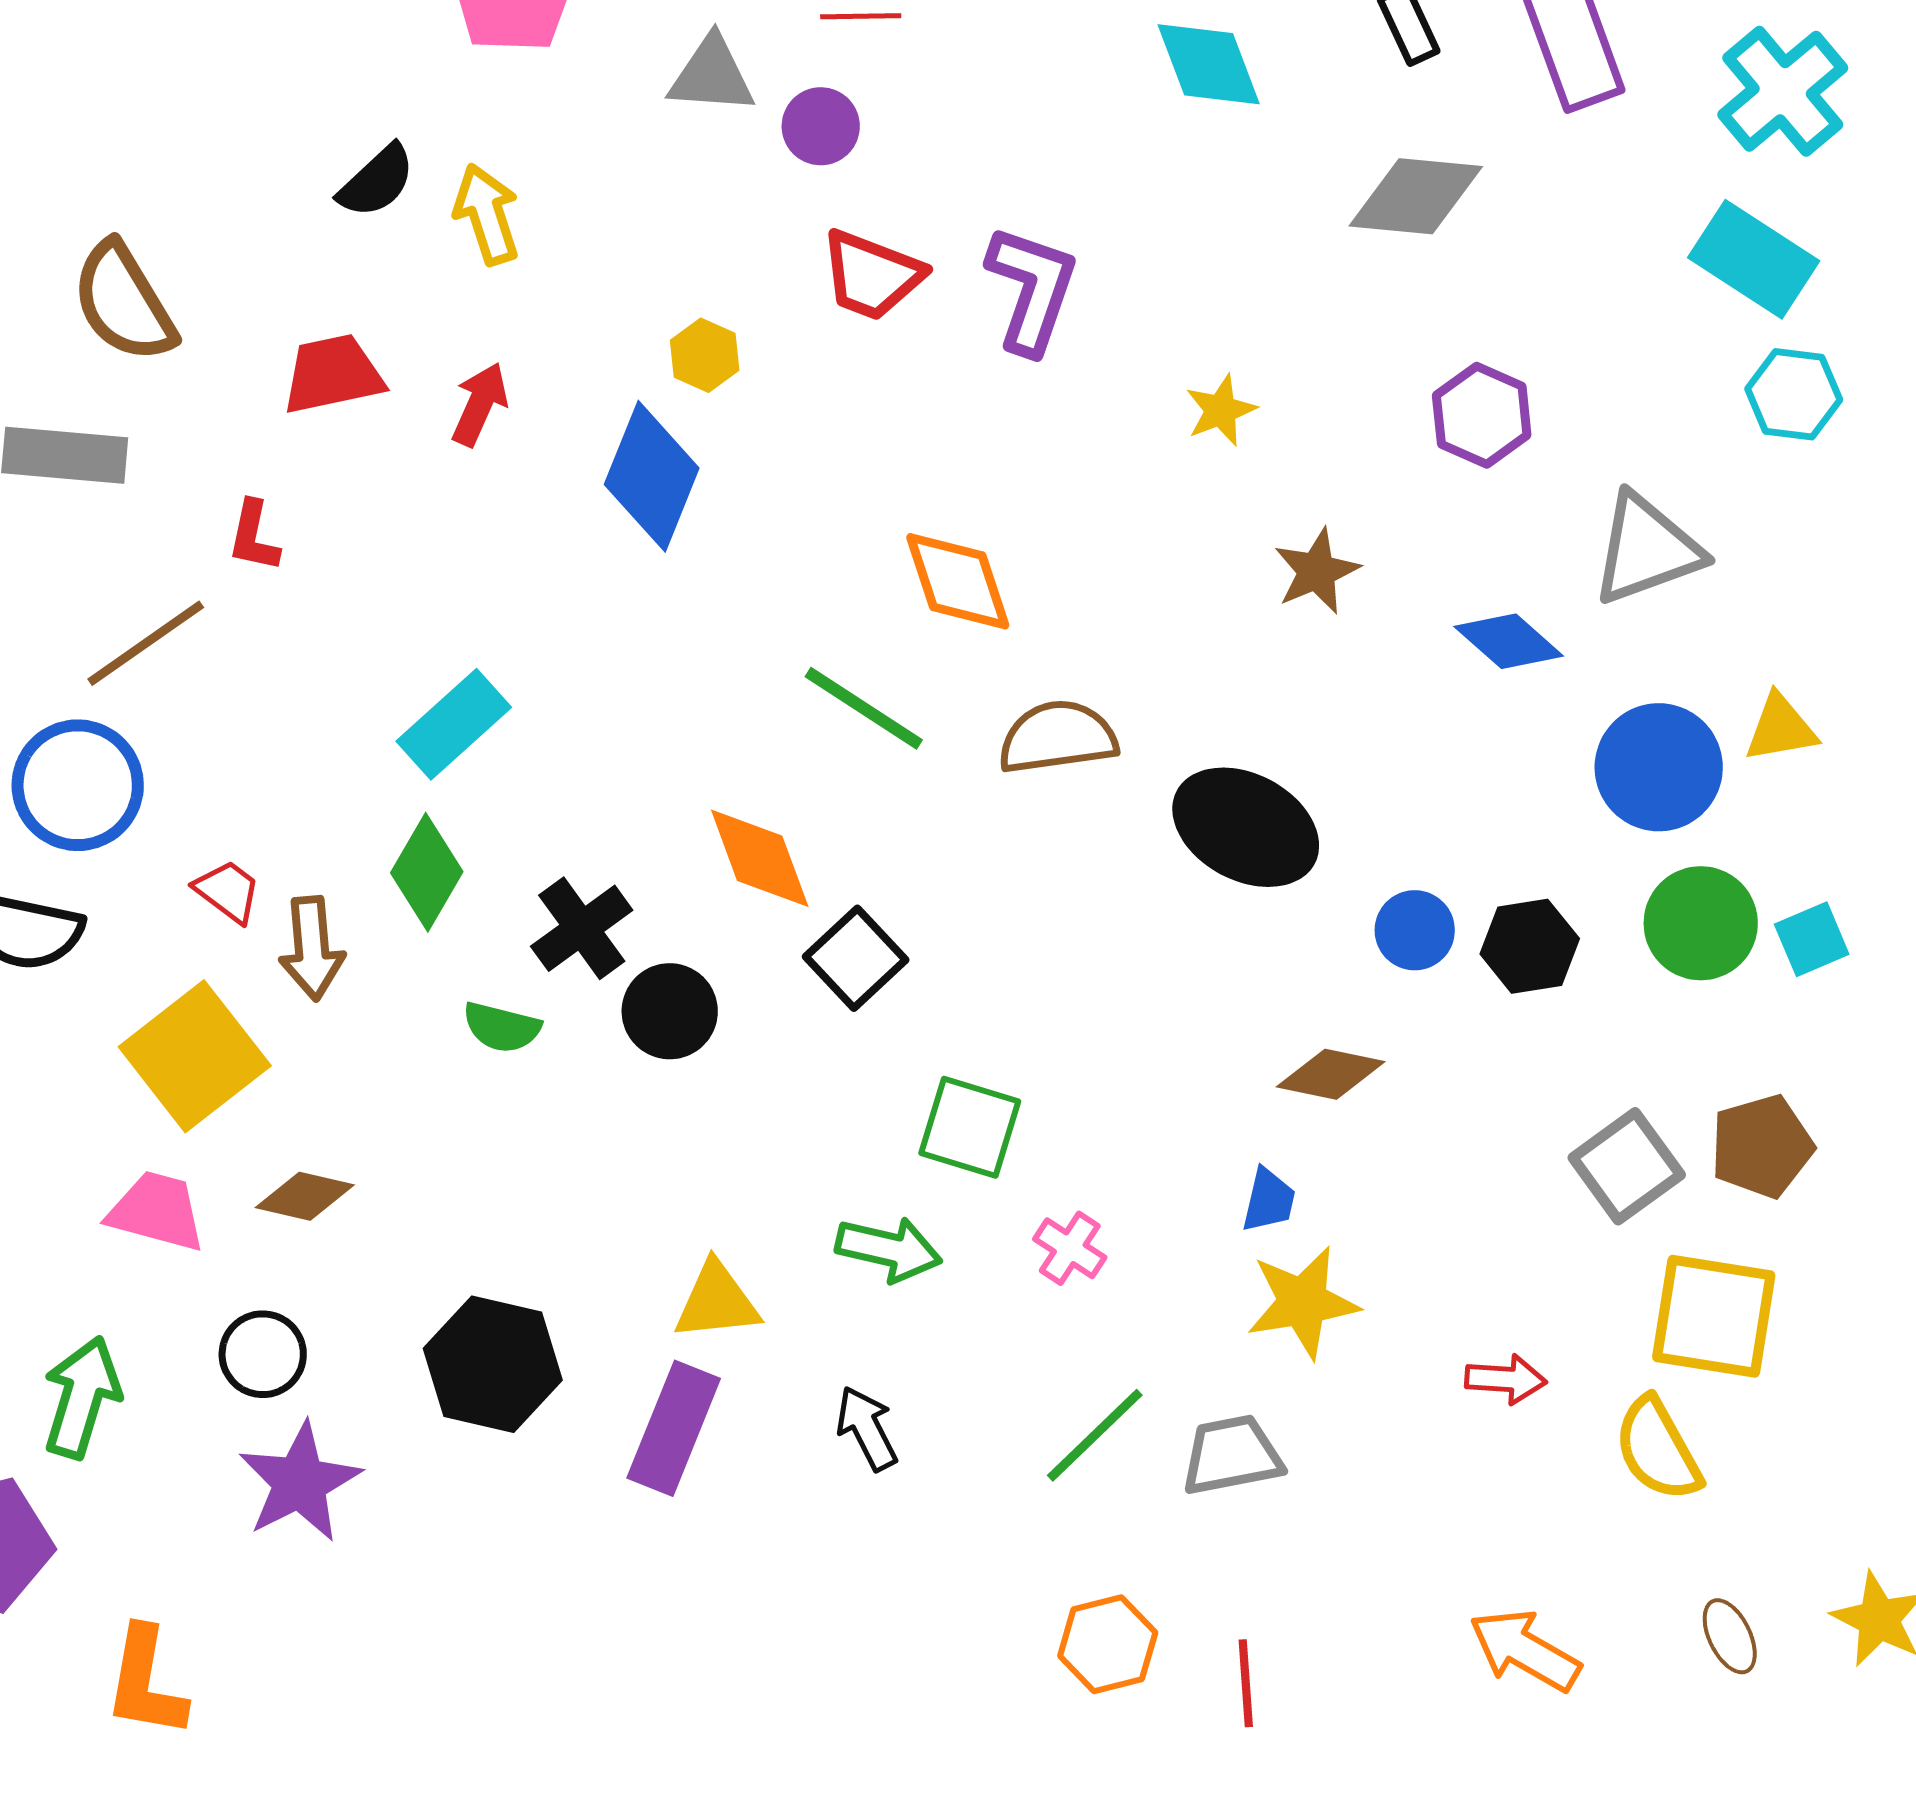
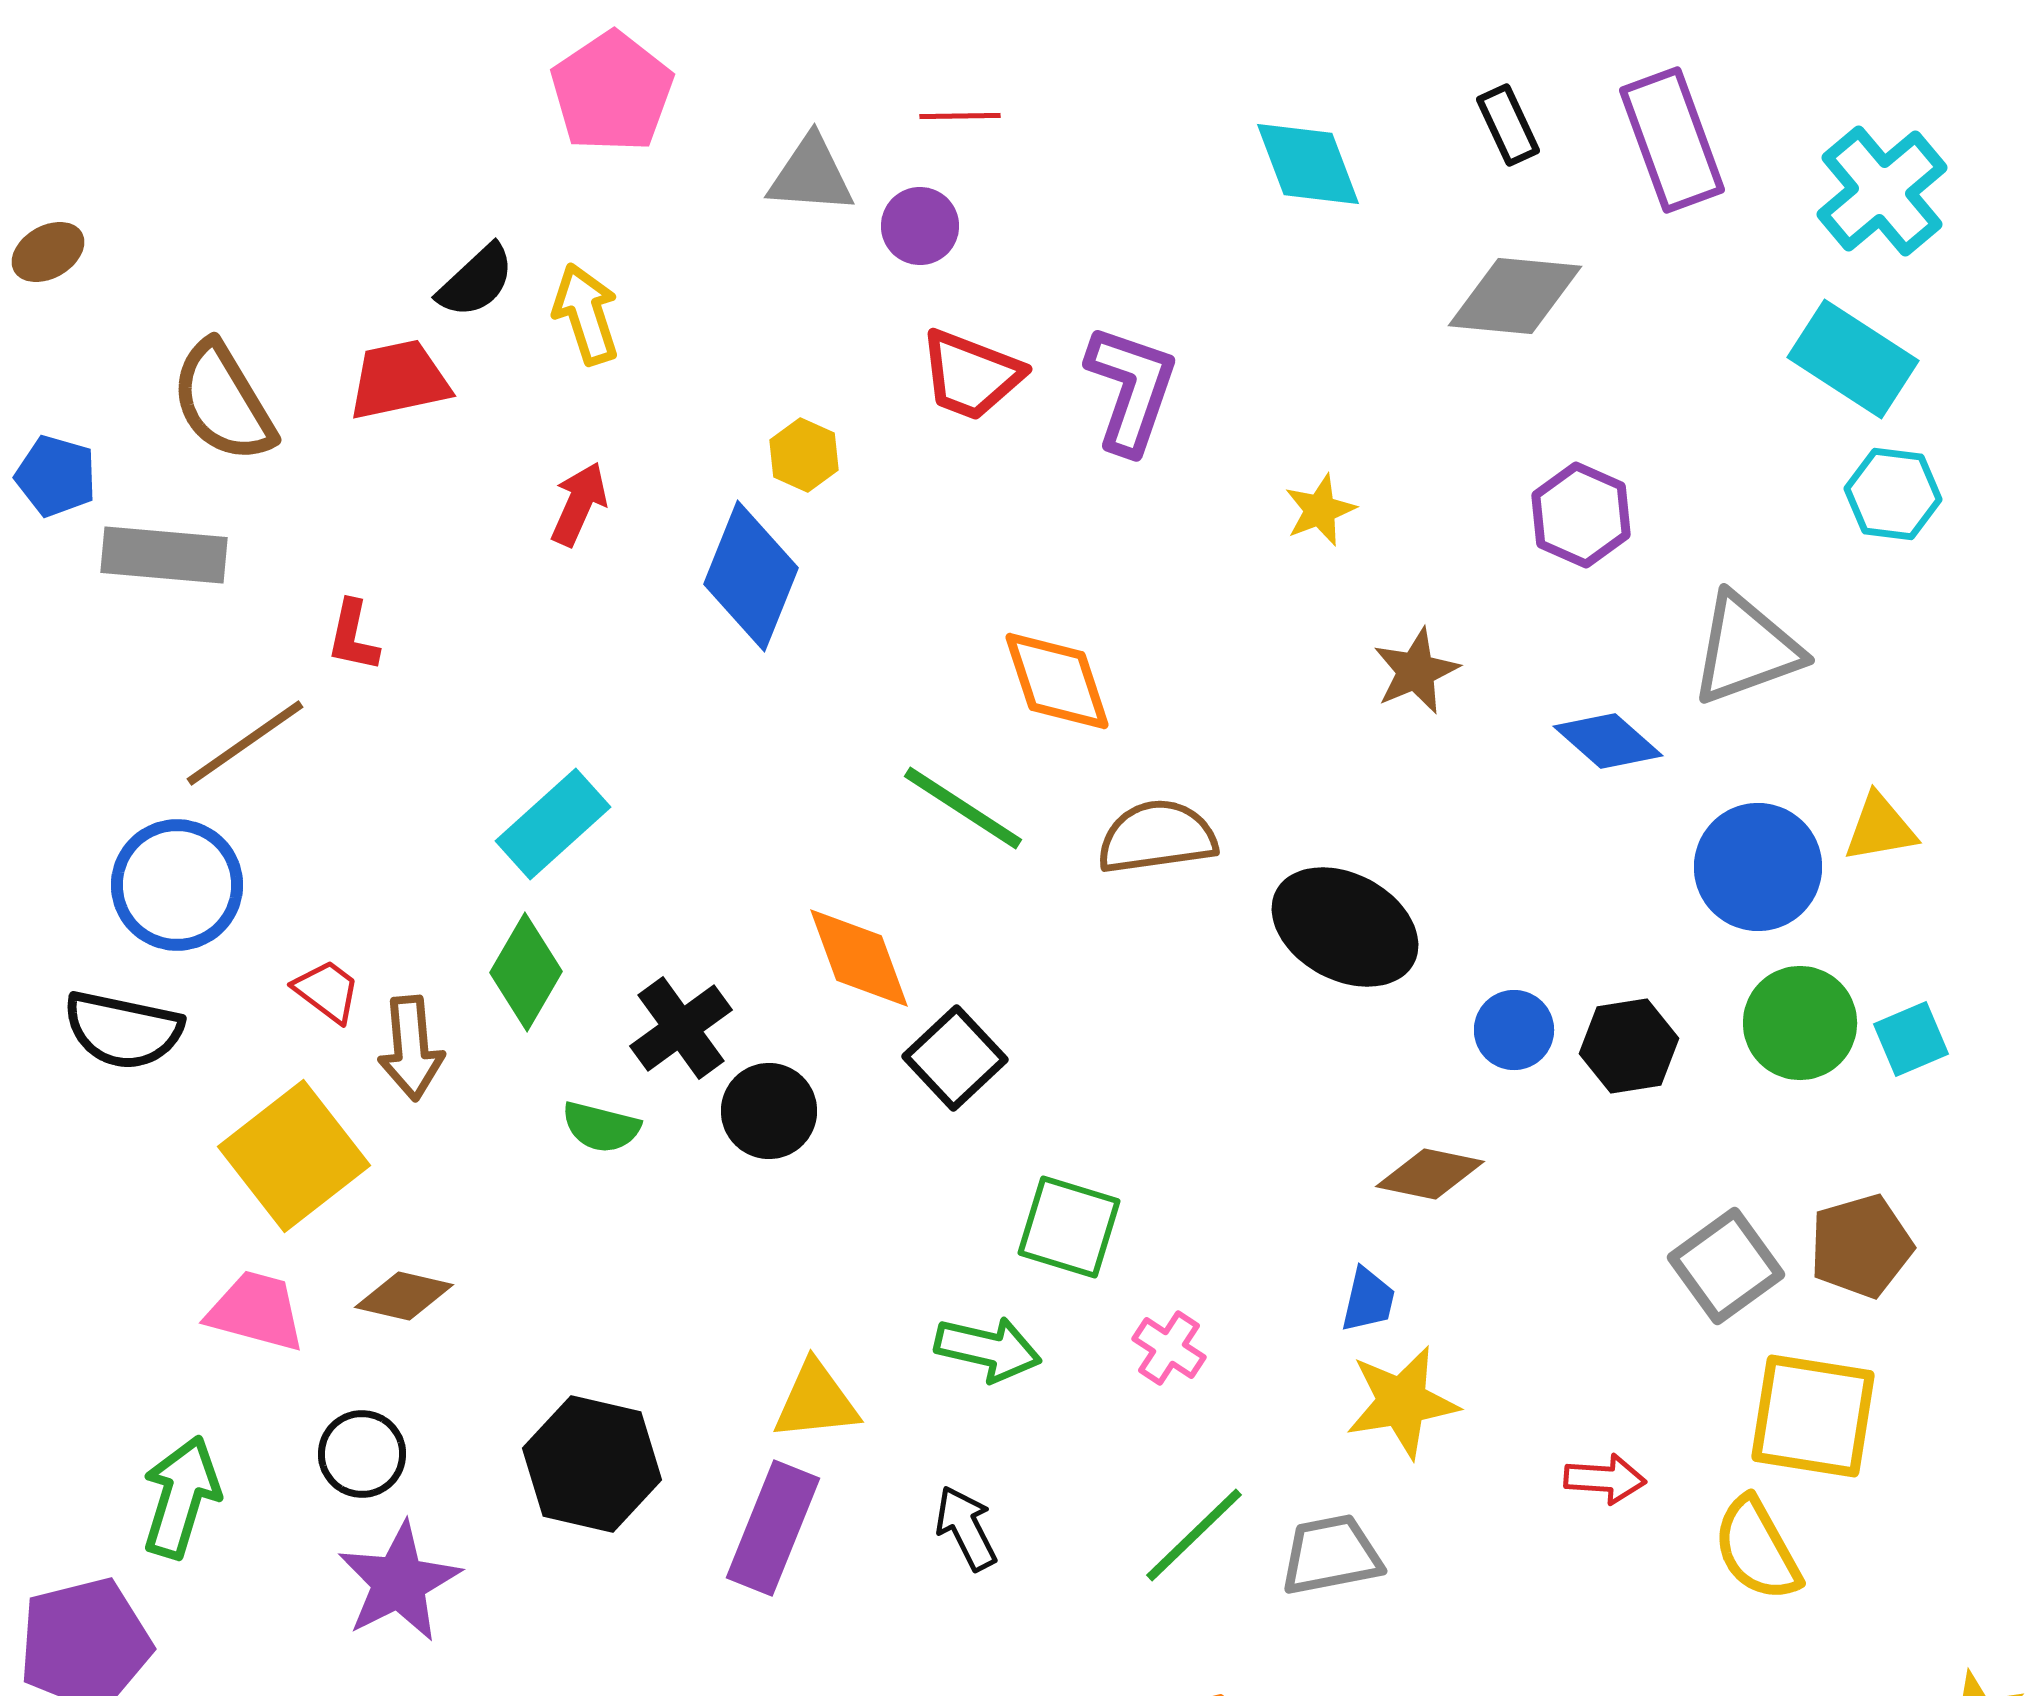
red trapezoid: (333, 374) -> (399, 380), moved

